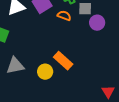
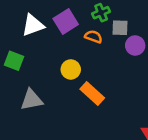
yellow circle: (45, 72) -> (71, 69), moved

